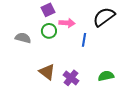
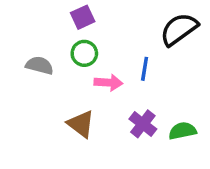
pink arrow: (67, 23) -> (108, 83), moved
purple cross: (71, 78) -> (143, 124), moved

